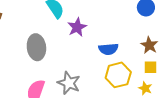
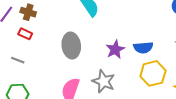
purple star: (77, 27) -> (115, 49), moved

